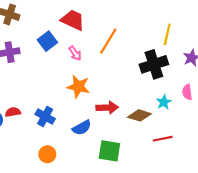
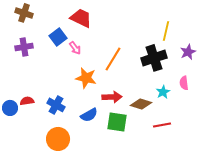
orange line: (108, 41) -> (113, 59), moved
pink arrow: (75, 53) -> (75, 48), moved
green square: (109, 151) -> (117, 122), moved
orange circle: (47, 154) -> (58, 139), size x1.5

